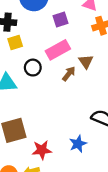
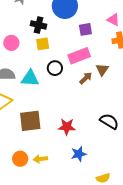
blue star: (78, 144) -> (79, 154), moved
red star: (42, 150) -> (67, 127), moved

